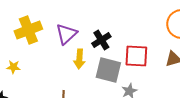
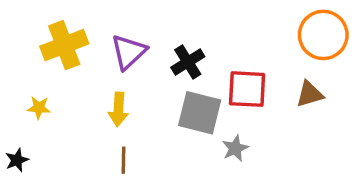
yellow arrow: (79, 59) -> (118, 109), moved

